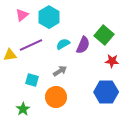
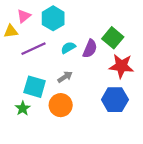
yellow triangle: (10, 55) -> (11, 31), moved
red star: (112, 61) -> (121, 66), size x1.6
cyan square: (32, 80) -> (35, 87), size x1.5
green star: (23, 109) -> (23, 108), moved

